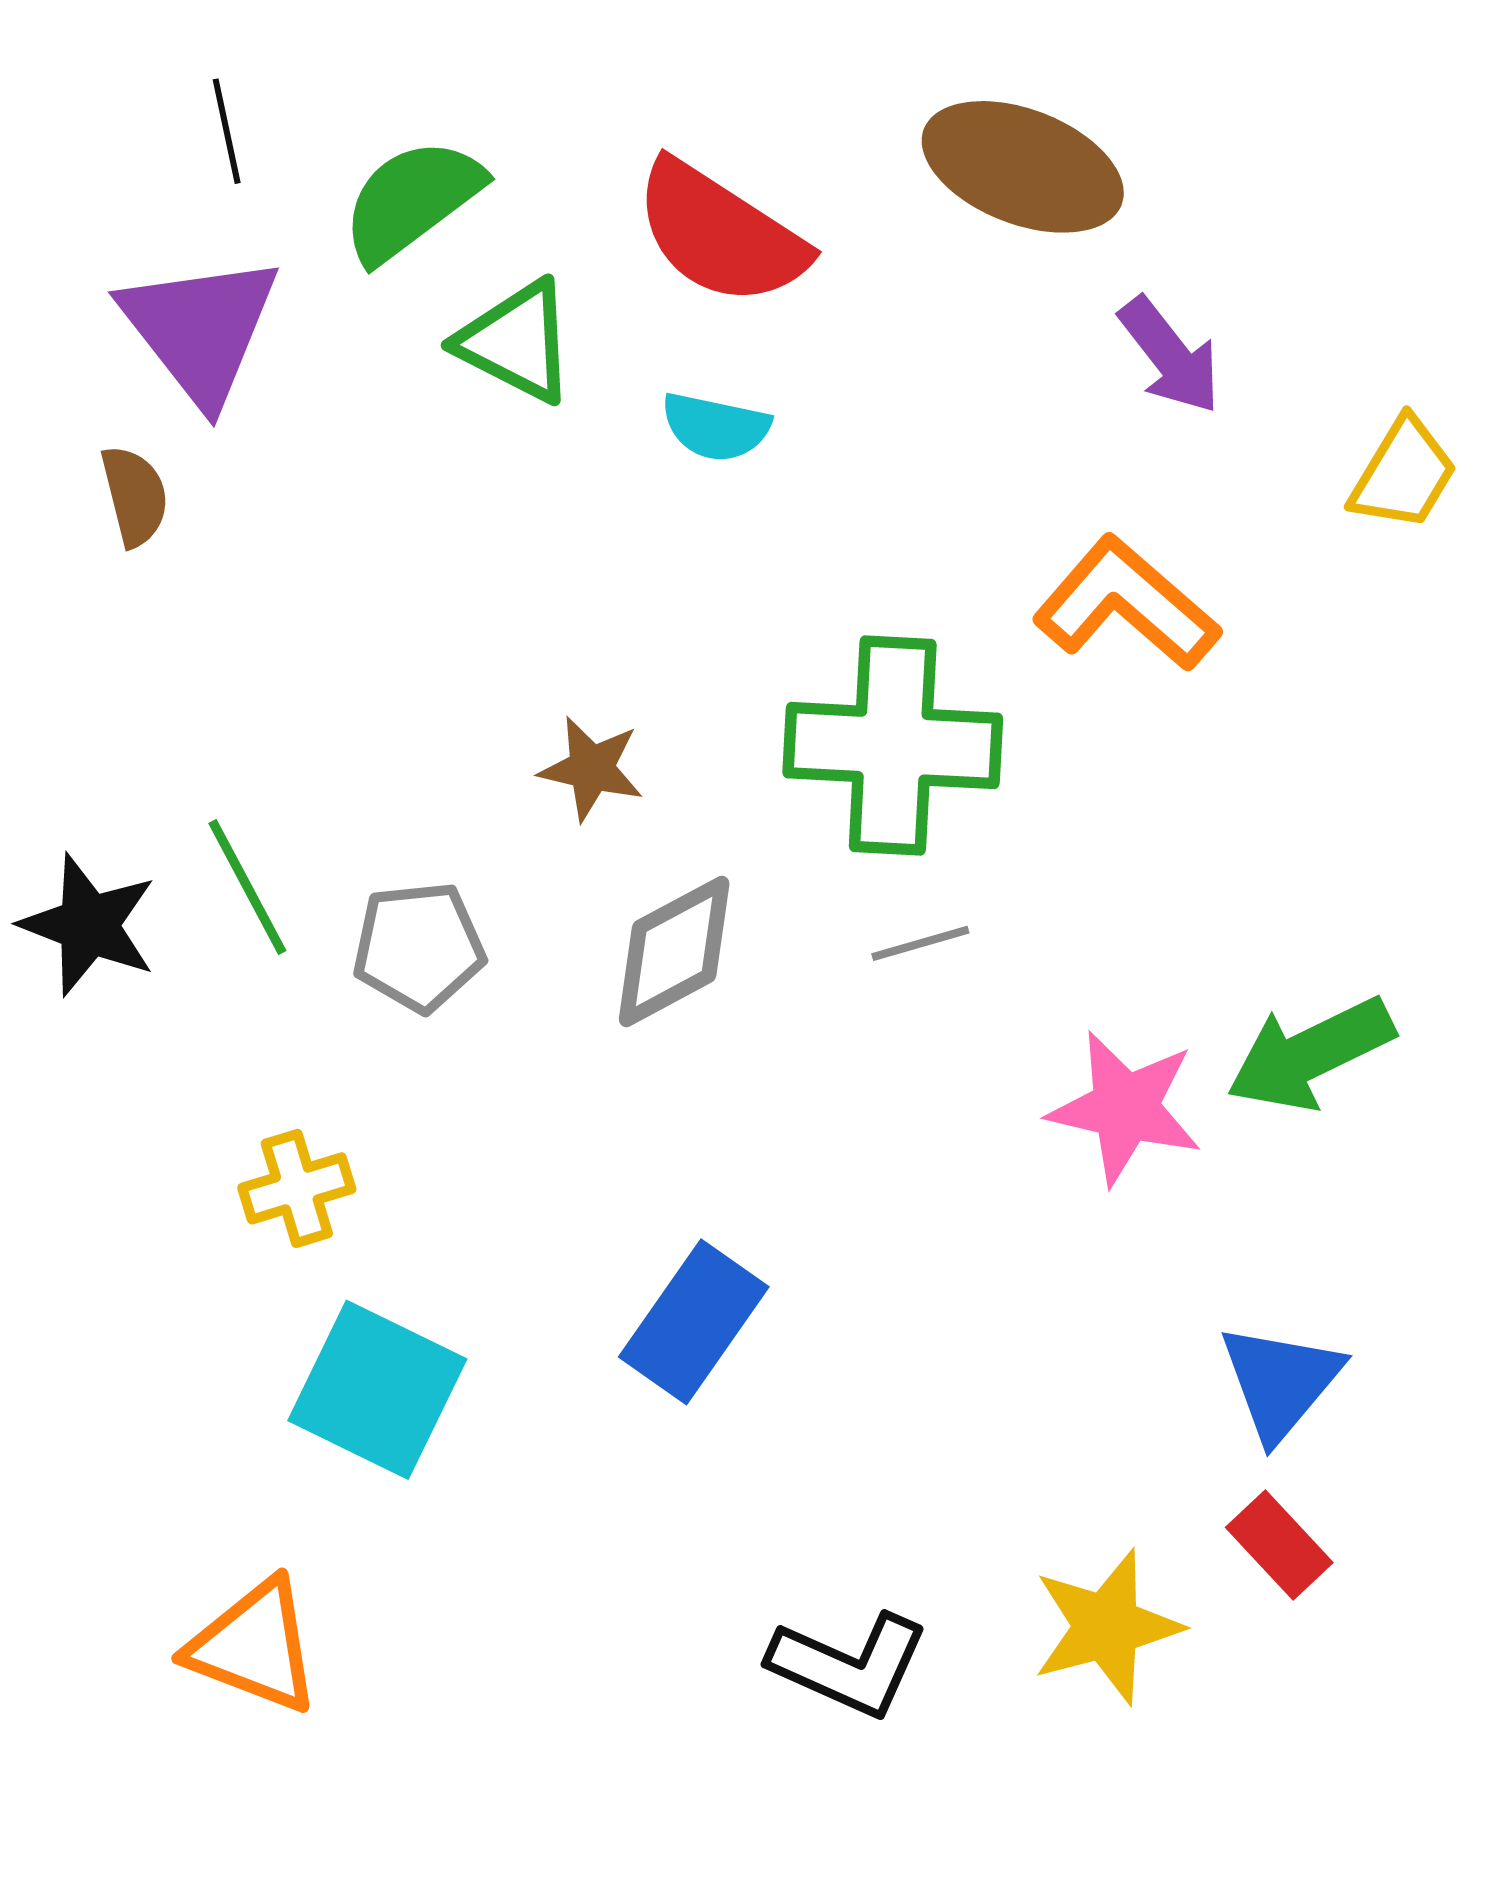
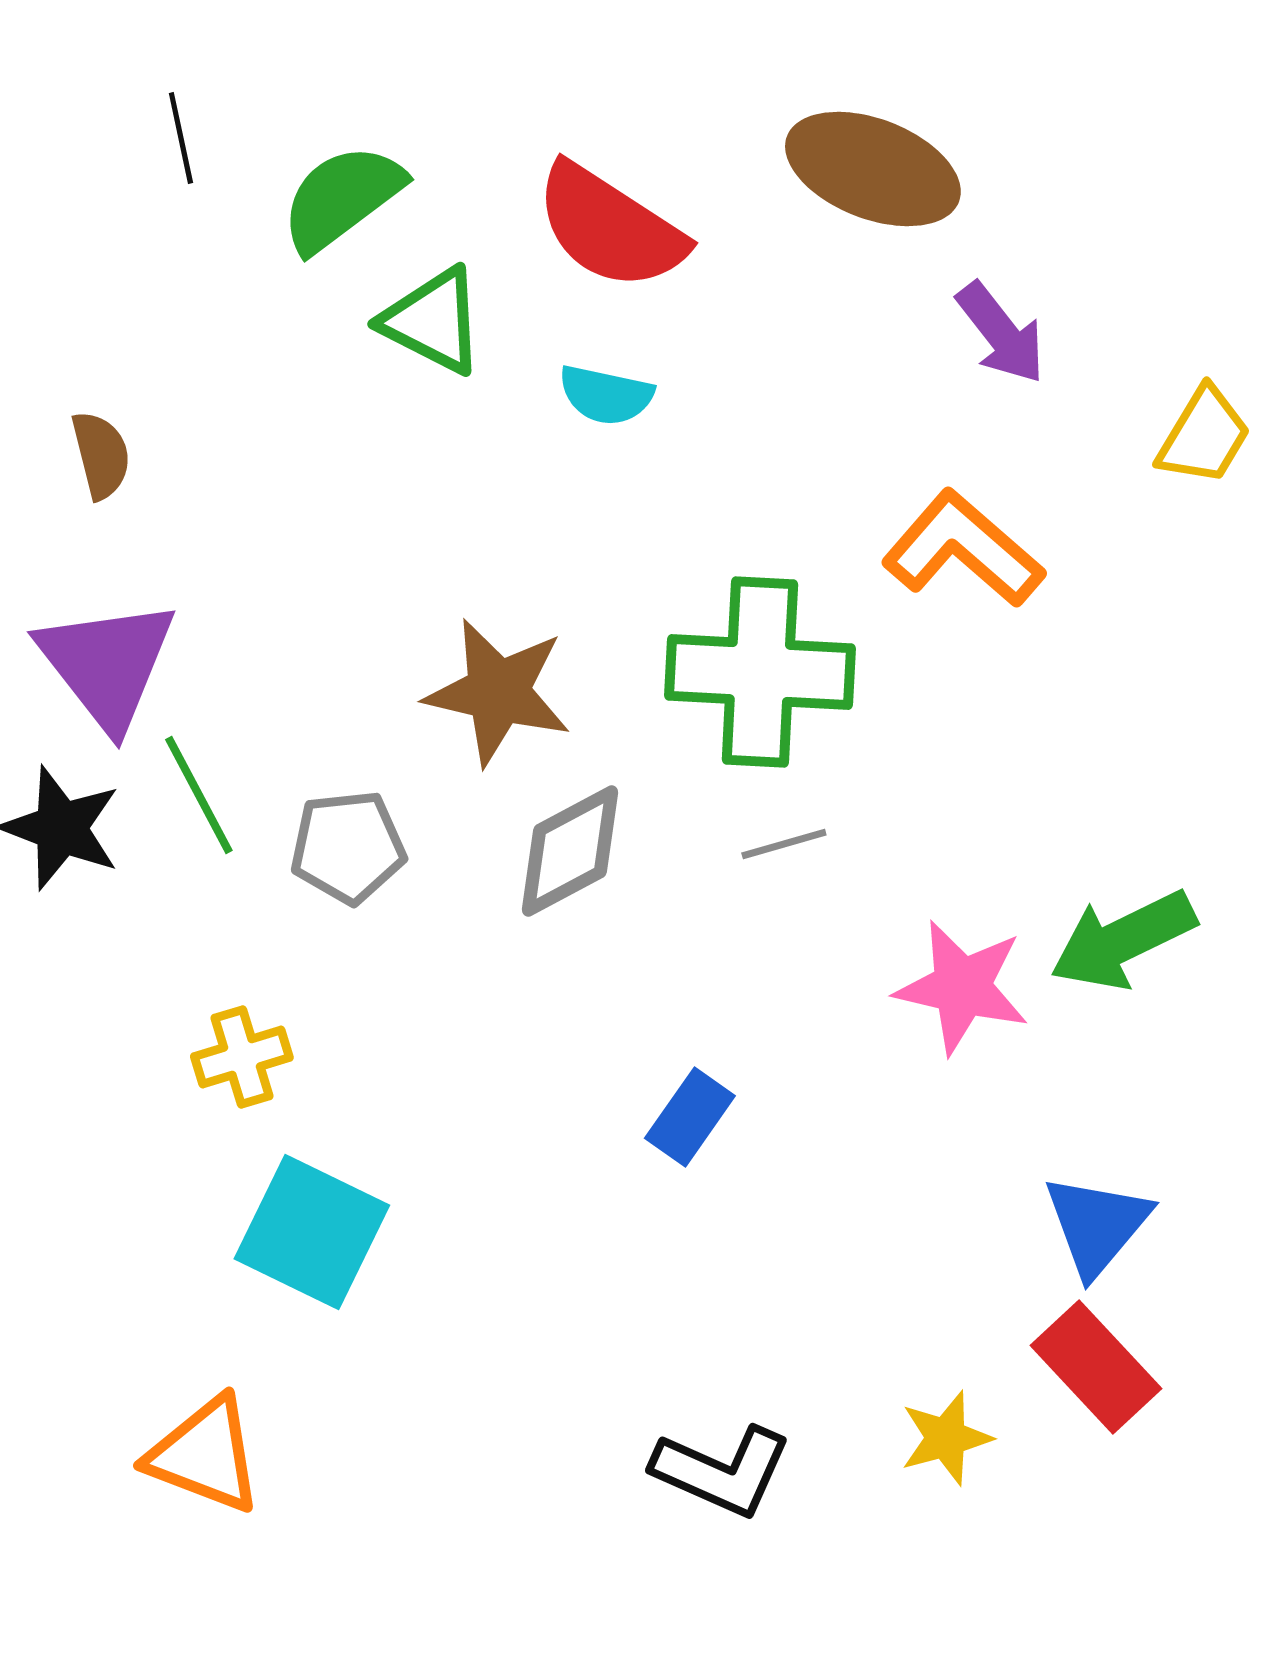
purple triangle: (200, 329) -> (107, 664), moved
brown star: (591, 769) -> (498, 692), size x1.6
blue rectangle: (694, 1322) -> (690, 1117), moved, size x0.7
red rectangle: (1279, 1545) -> (1096, 1367), size x1.4
yellow star: (1107, 1627) -> (946, 1438), size x0.7

